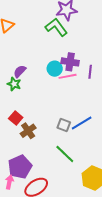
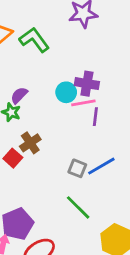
green L-shape: (56, 27) -> (34, 40), moved
purple line: (90, 72) -> (95, 117), moved
brown cross: (28, 131) -> (30, 143), moved

